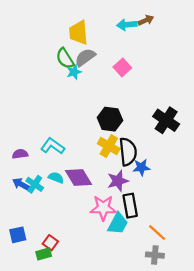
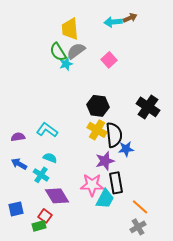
purple diamond: (78, 178) -> (57, 196), moved
cyan cross: (35, 184) -> (41, 175), moved
gray cross: (155, 255) -> (138, 227), turned -35

